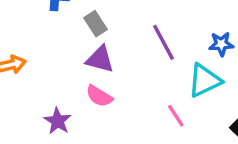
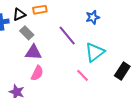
blue star: (221, 44) -> (93, 17), moved
pink semicircle: (99, 96) -> (37, 73), turned -84

